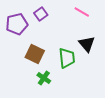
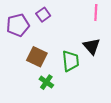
pink line: (82, 12) -> (96, 13), moved, turned 63

